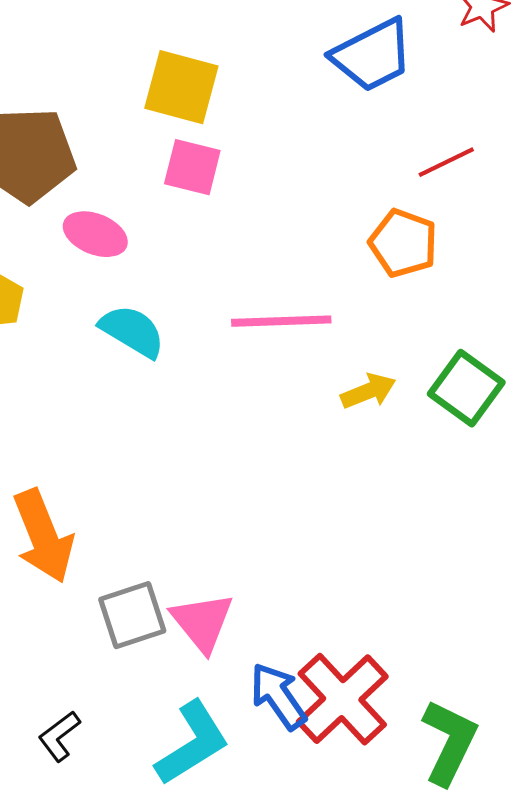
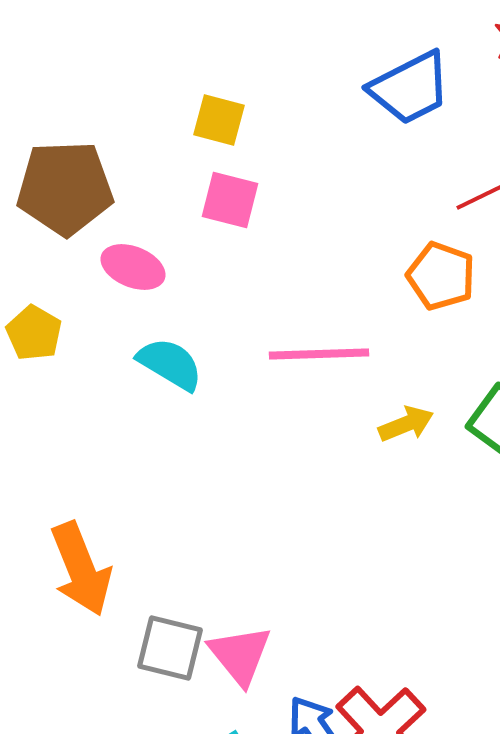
yellow square: (181, 87) -> (219, 120), size x0.7
gray square: (132, 615) -> (170, 648), turned 32

